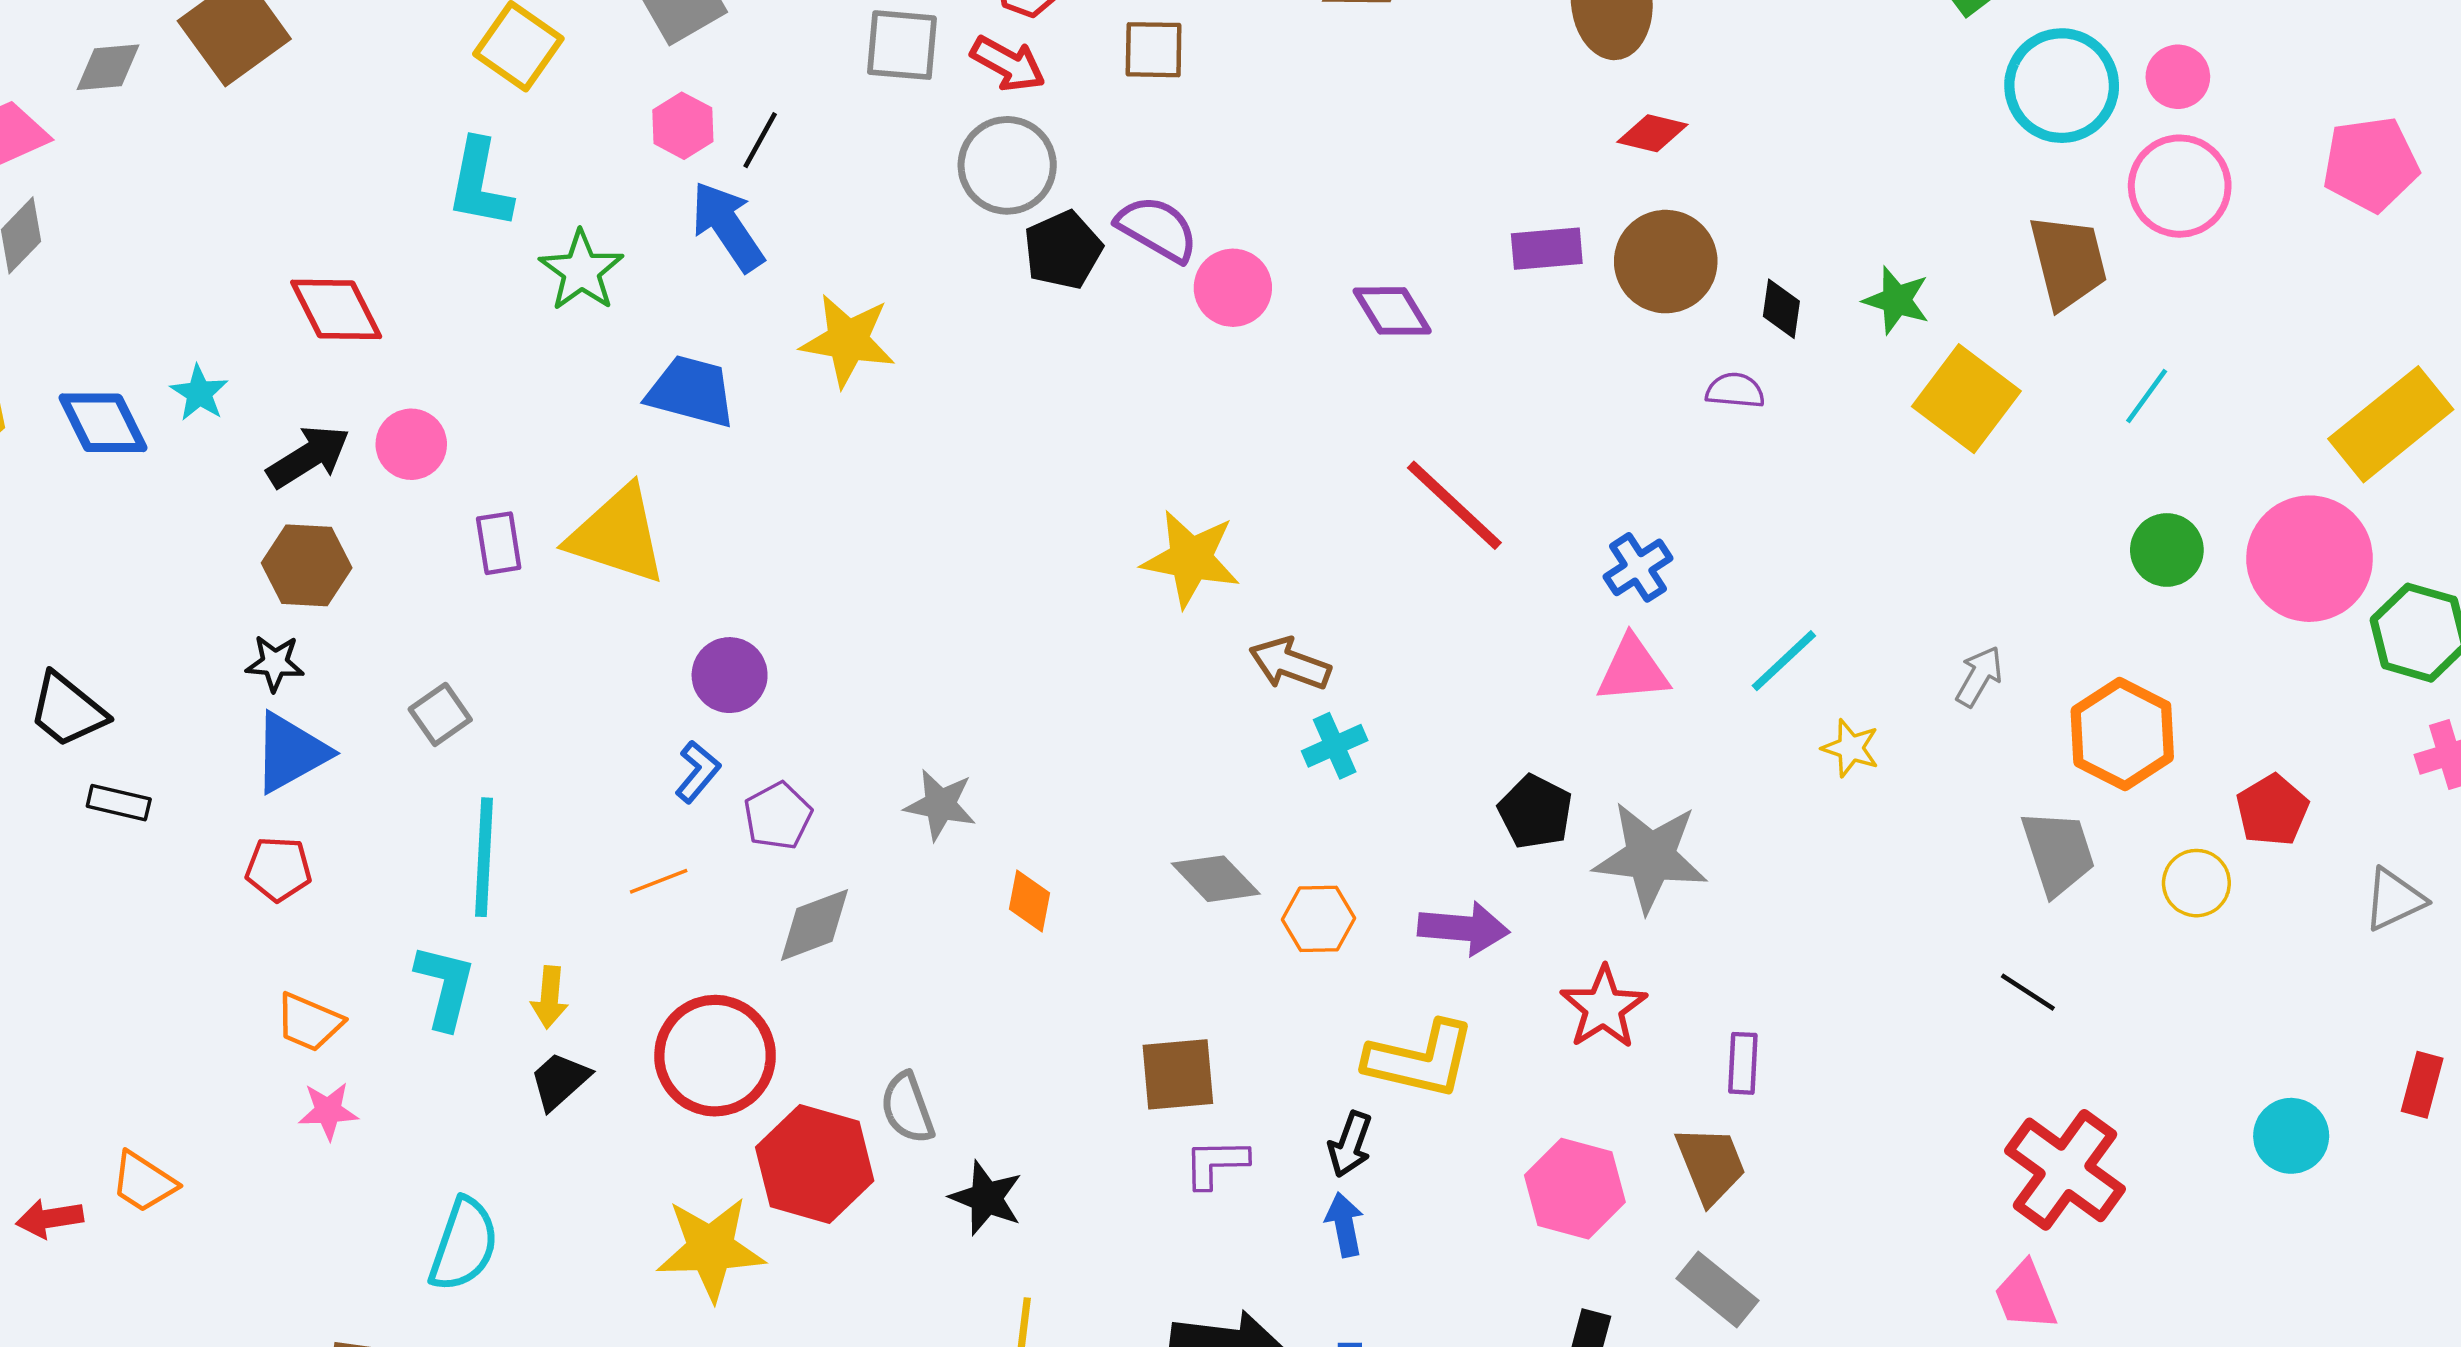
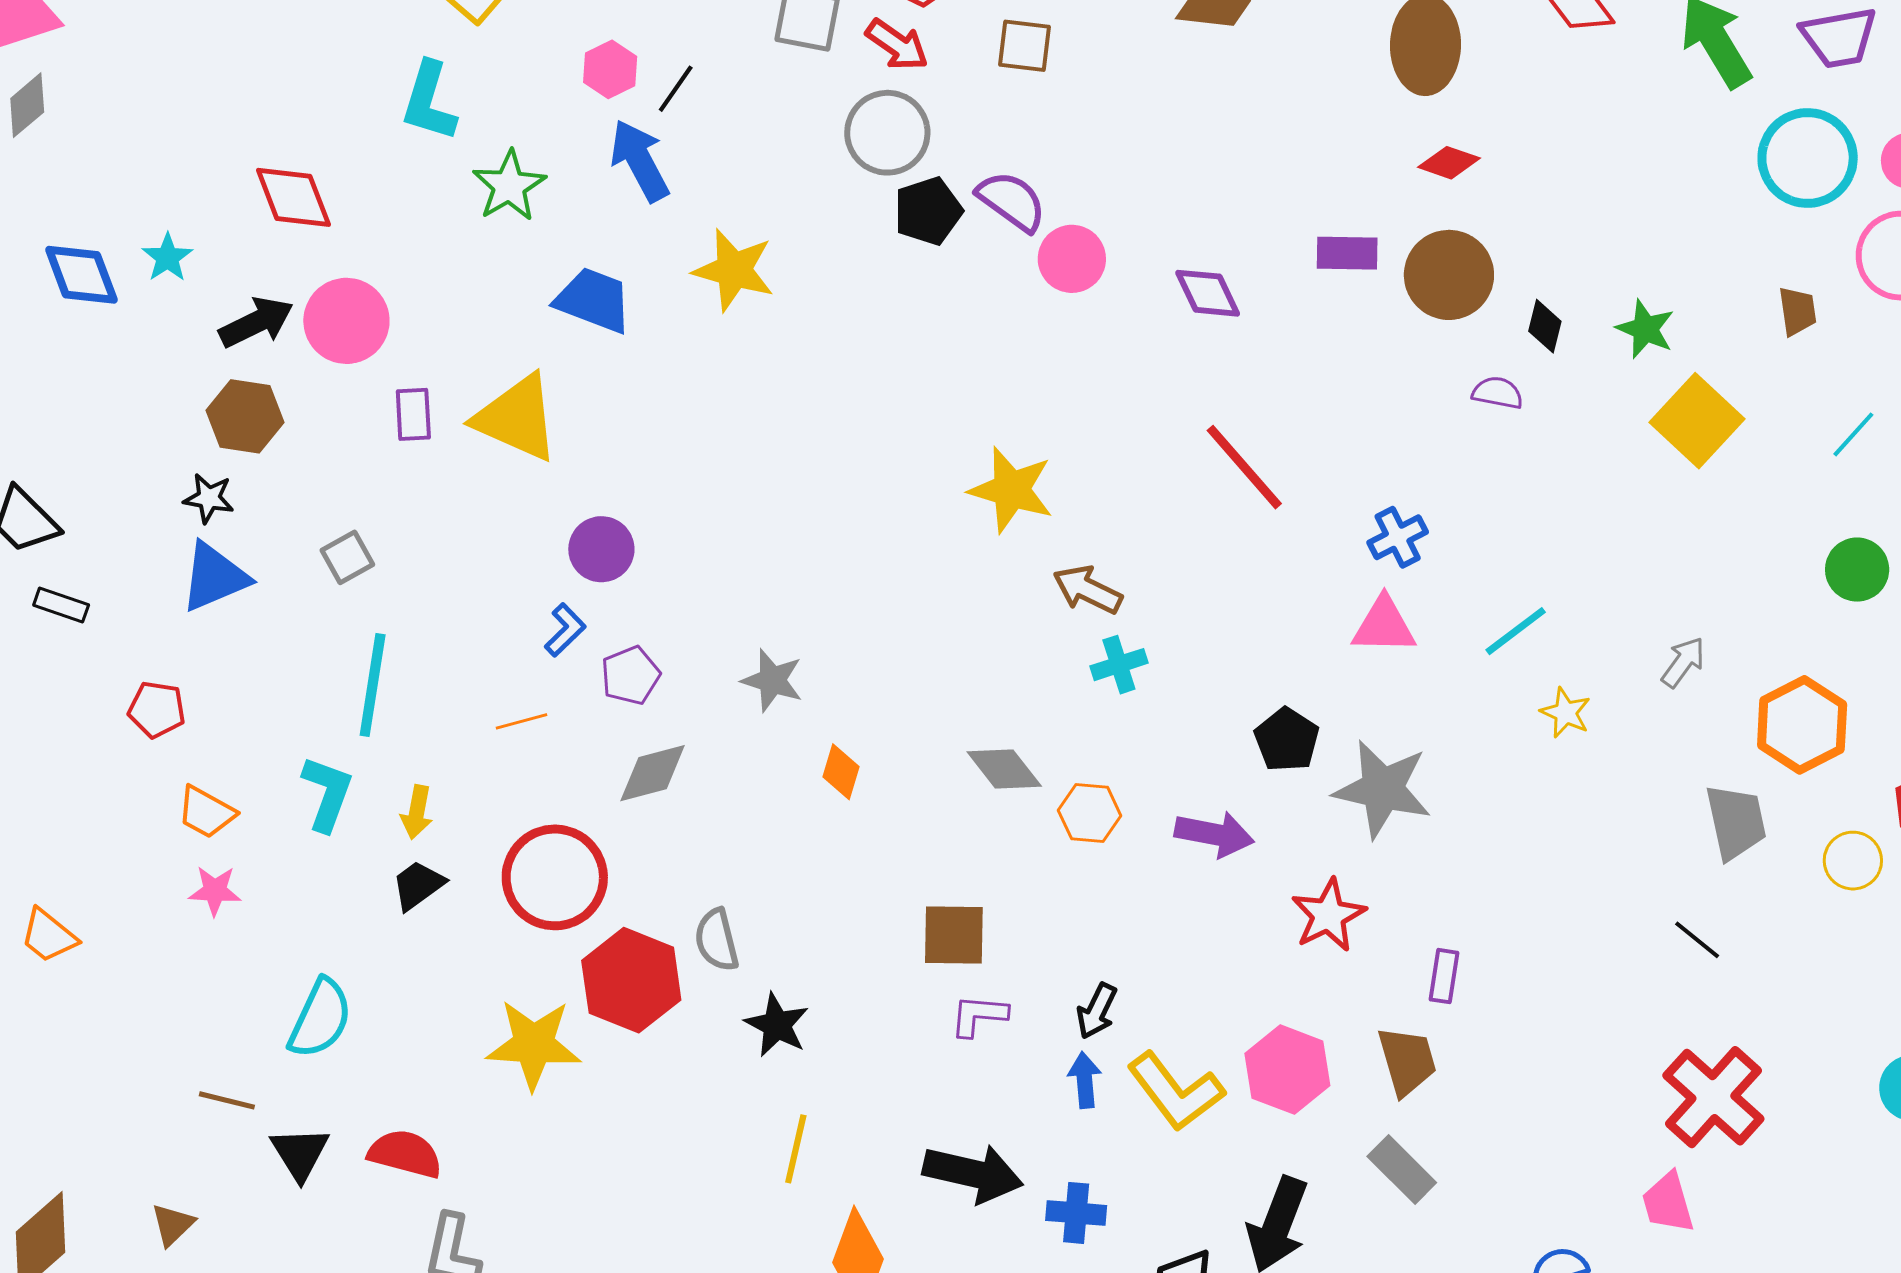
brown trapezoid: (2068, 262) -> (1797, 311), size x0.6
pink circle: (411, 444) -> (346, 321), size x1.4
red pentagon: (278, 869) -> (157, 709), moved
yellow L-shape: (1420, 1060) -> (1176, 1092), moved, turned 34

